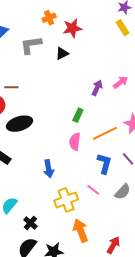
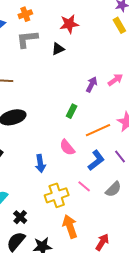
orange cross: (49, 18) -> (25, 14), moved
pink semicircle: (75, 142) -> (67, 147), moved, turned -48
blue L-shape: (104, 164) -> (96, 160), turned 35

